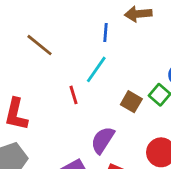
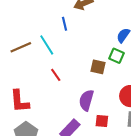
brown line: (39, 45) -> (21, 47), turned -45
cyan line: (96, 69) -> (47, 45), moved, turned -50

